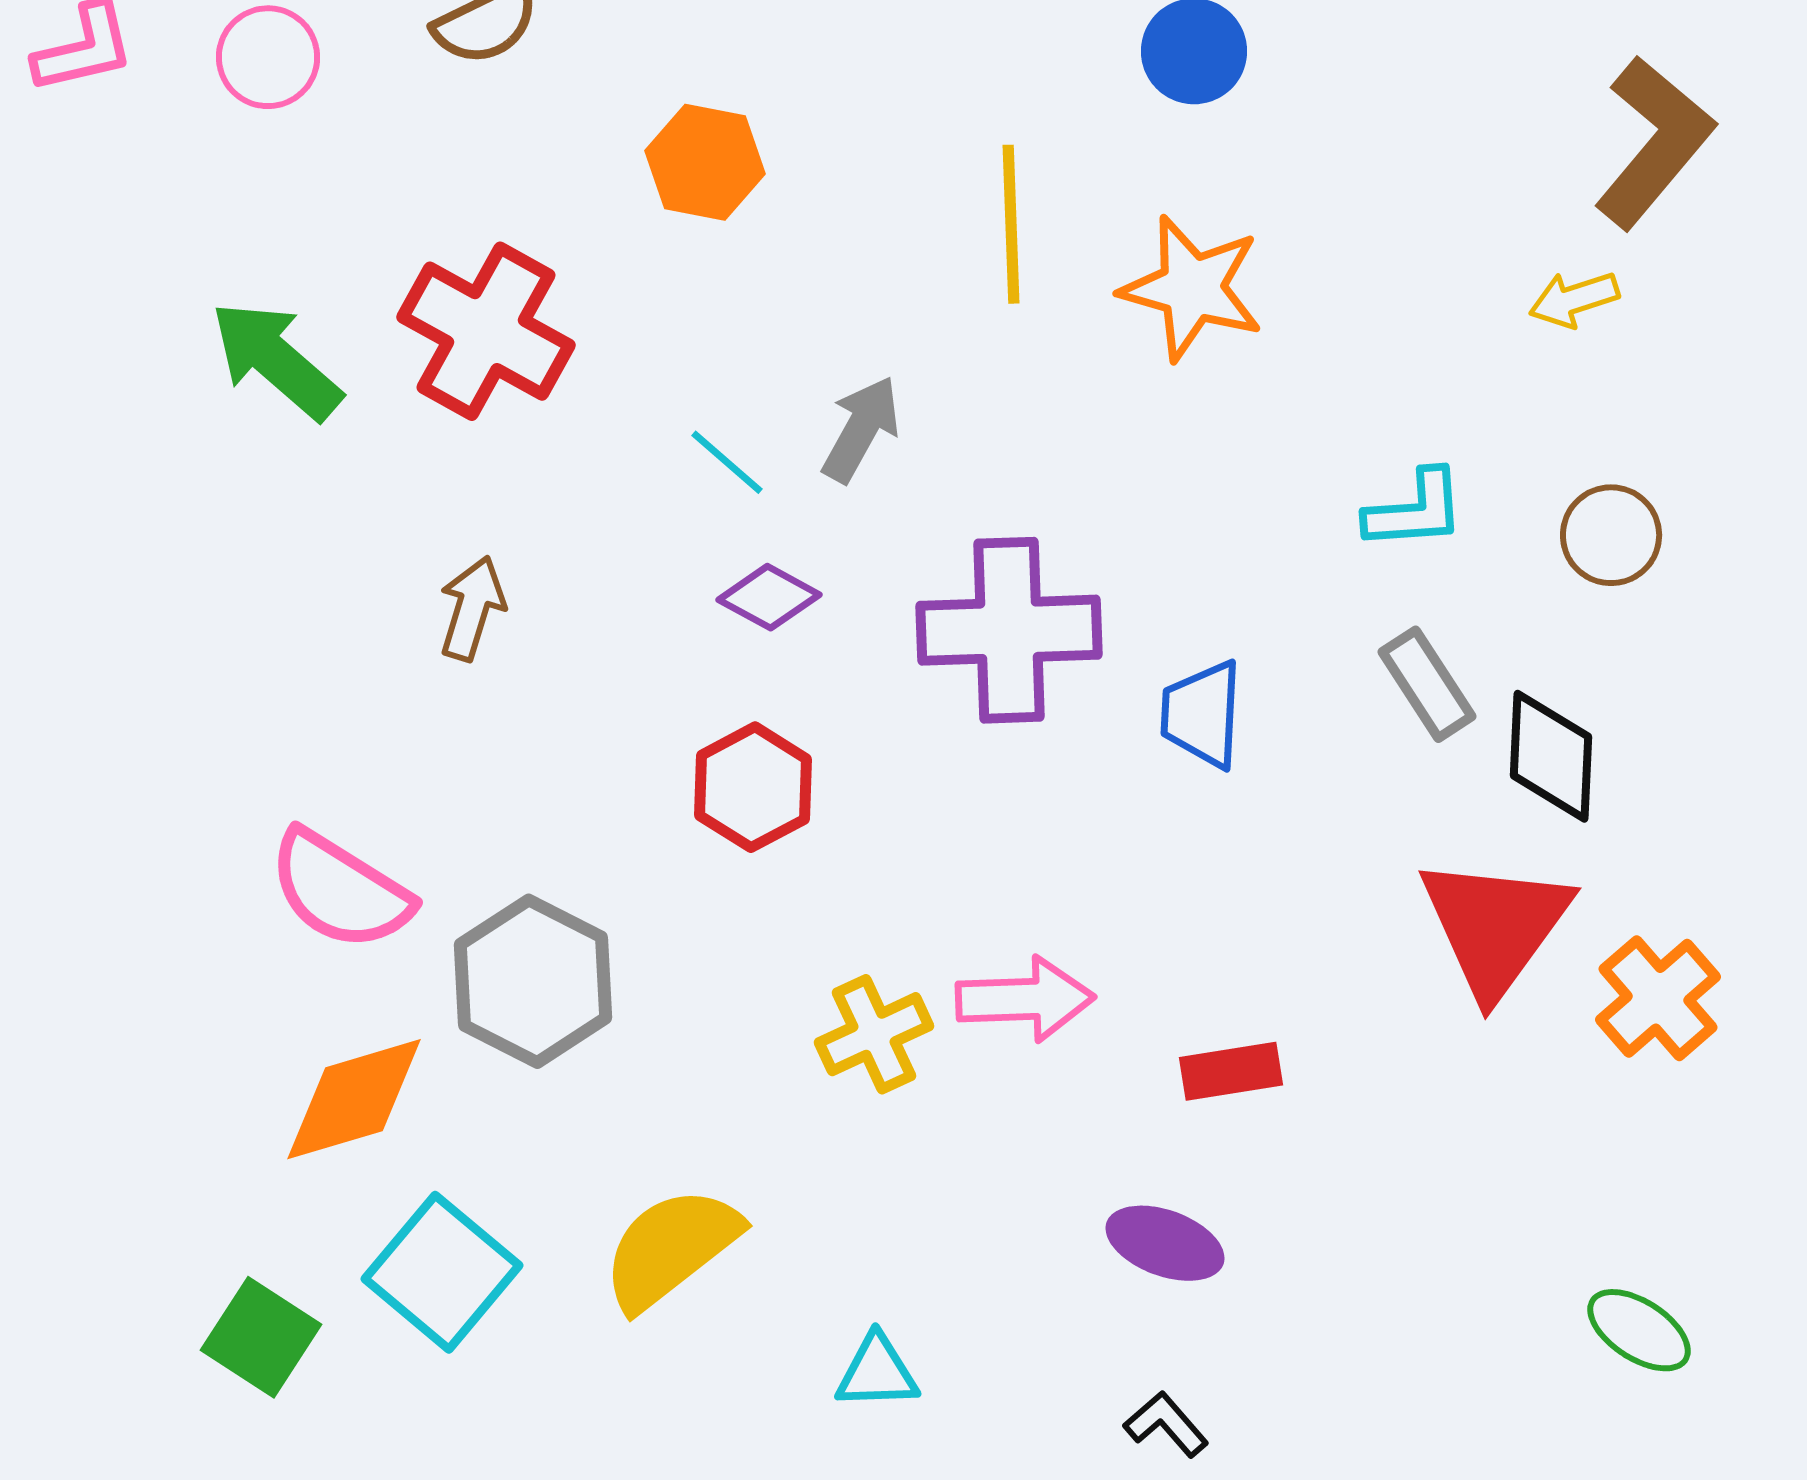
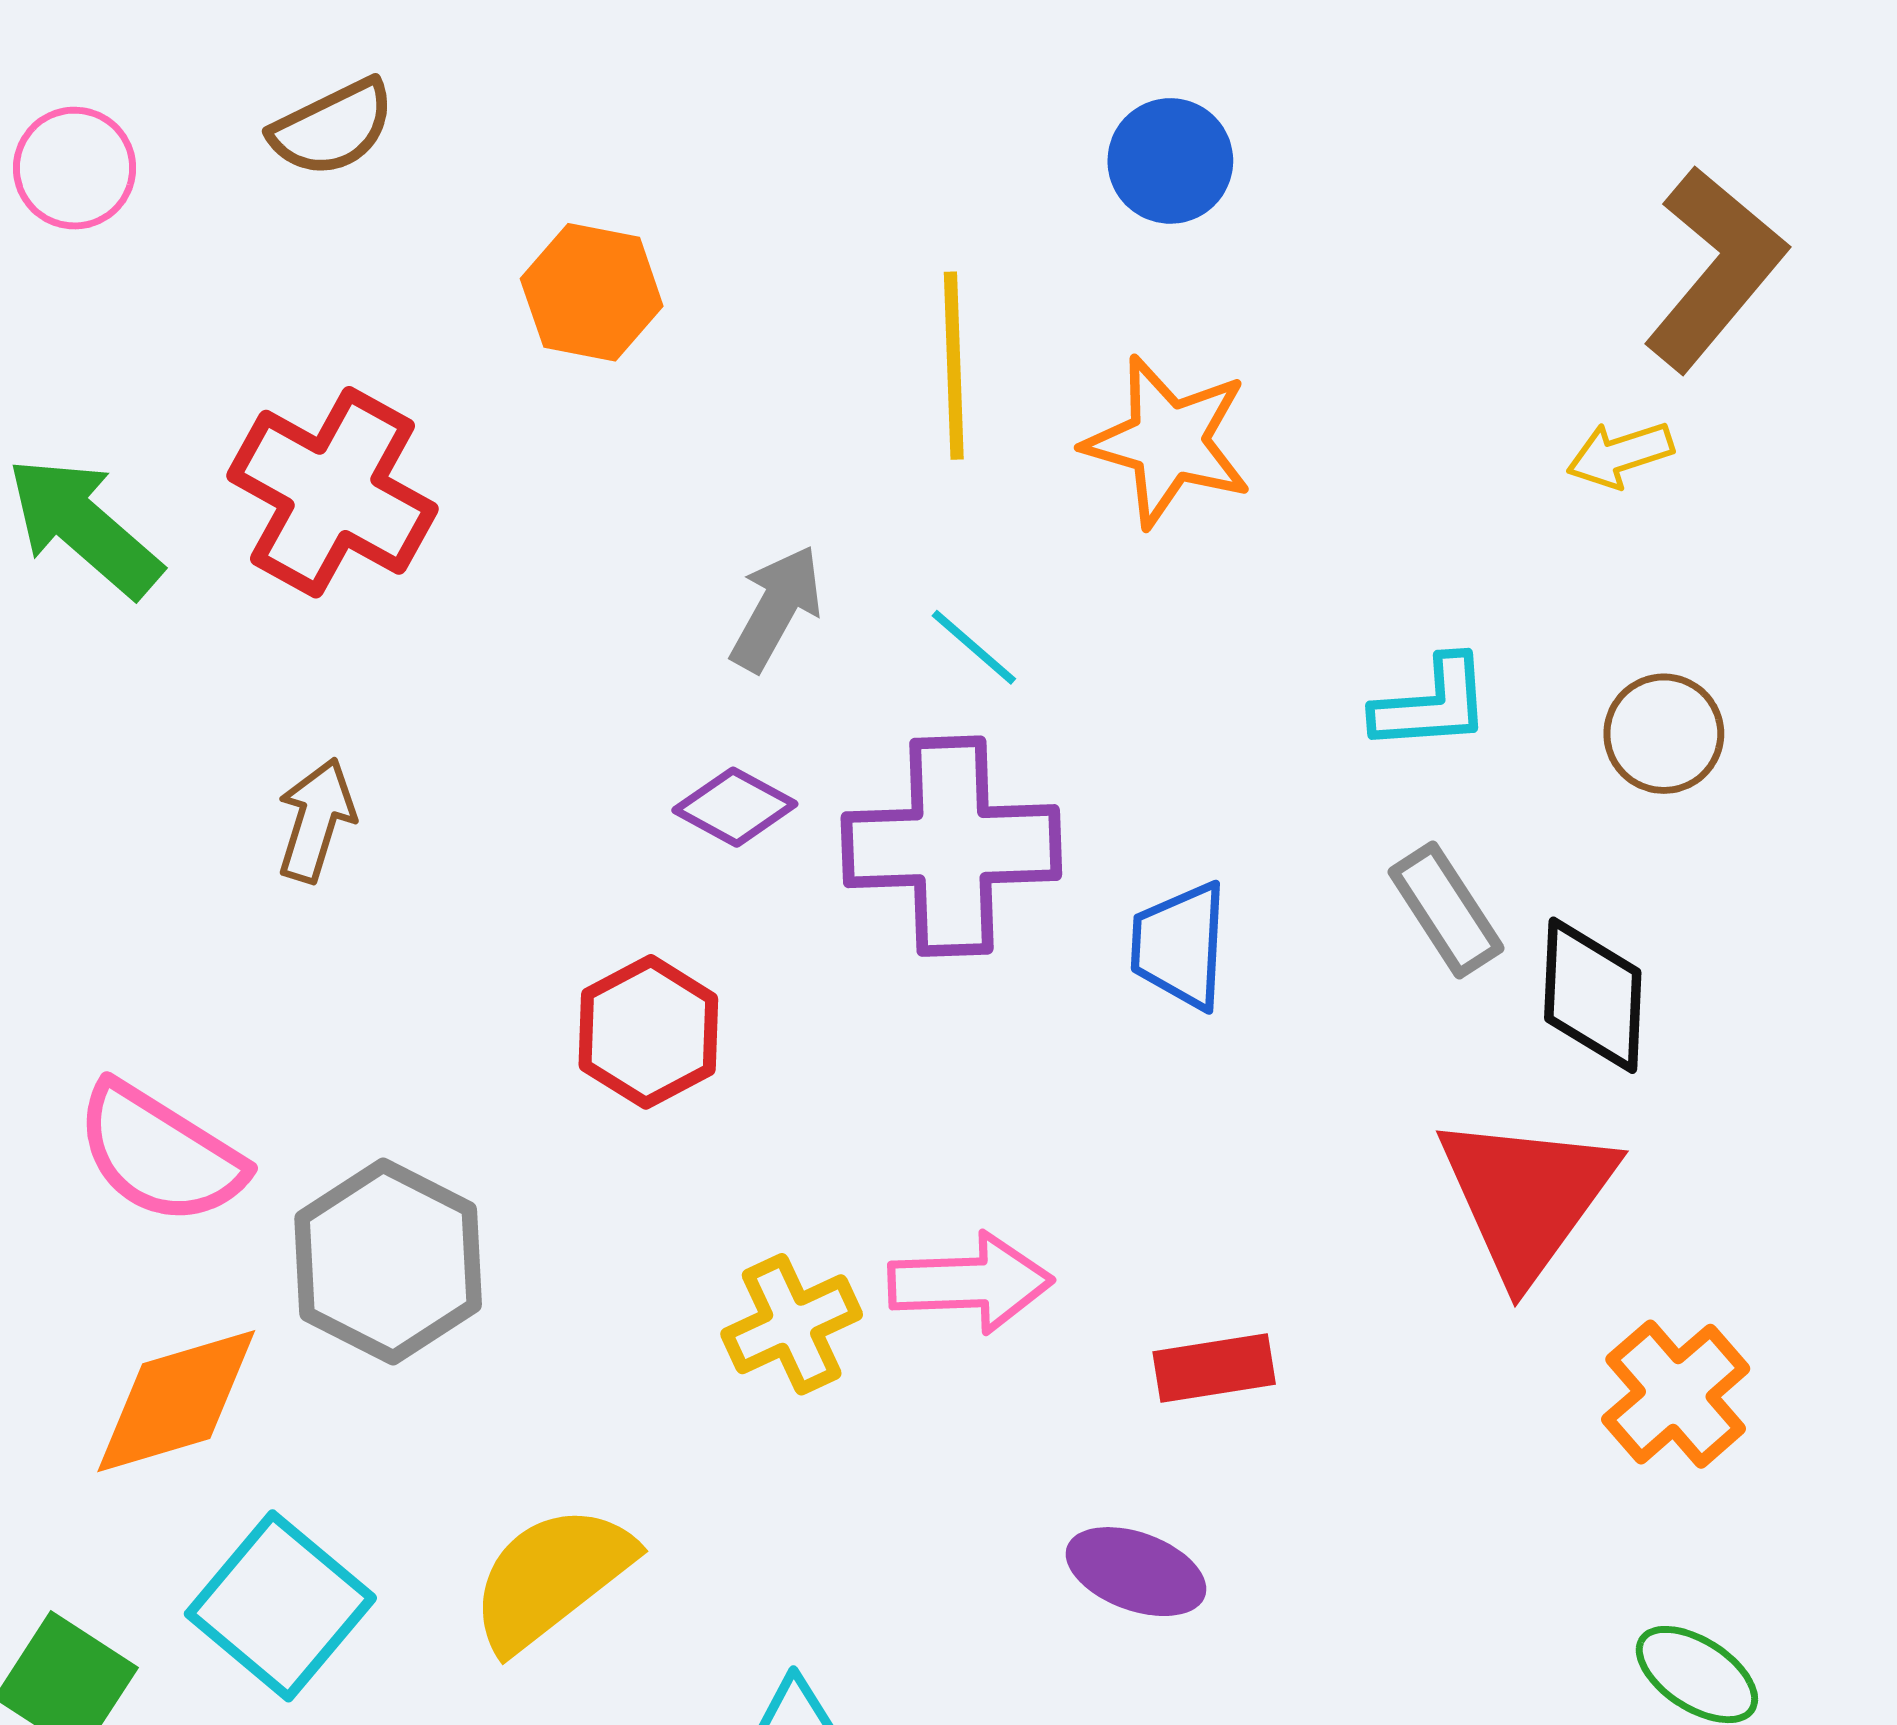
cyan line: (727, 462) -> (974, 647), moved
purple diamond: (769, 597) -> (735, 807), moved
orange cross: (1658, 998) -> (1676, 1394), moved

